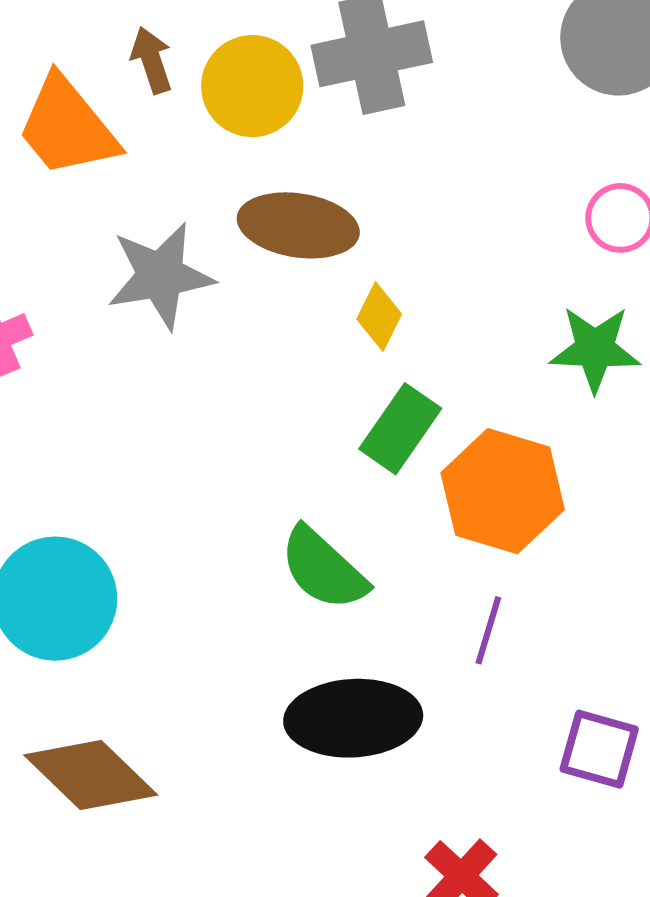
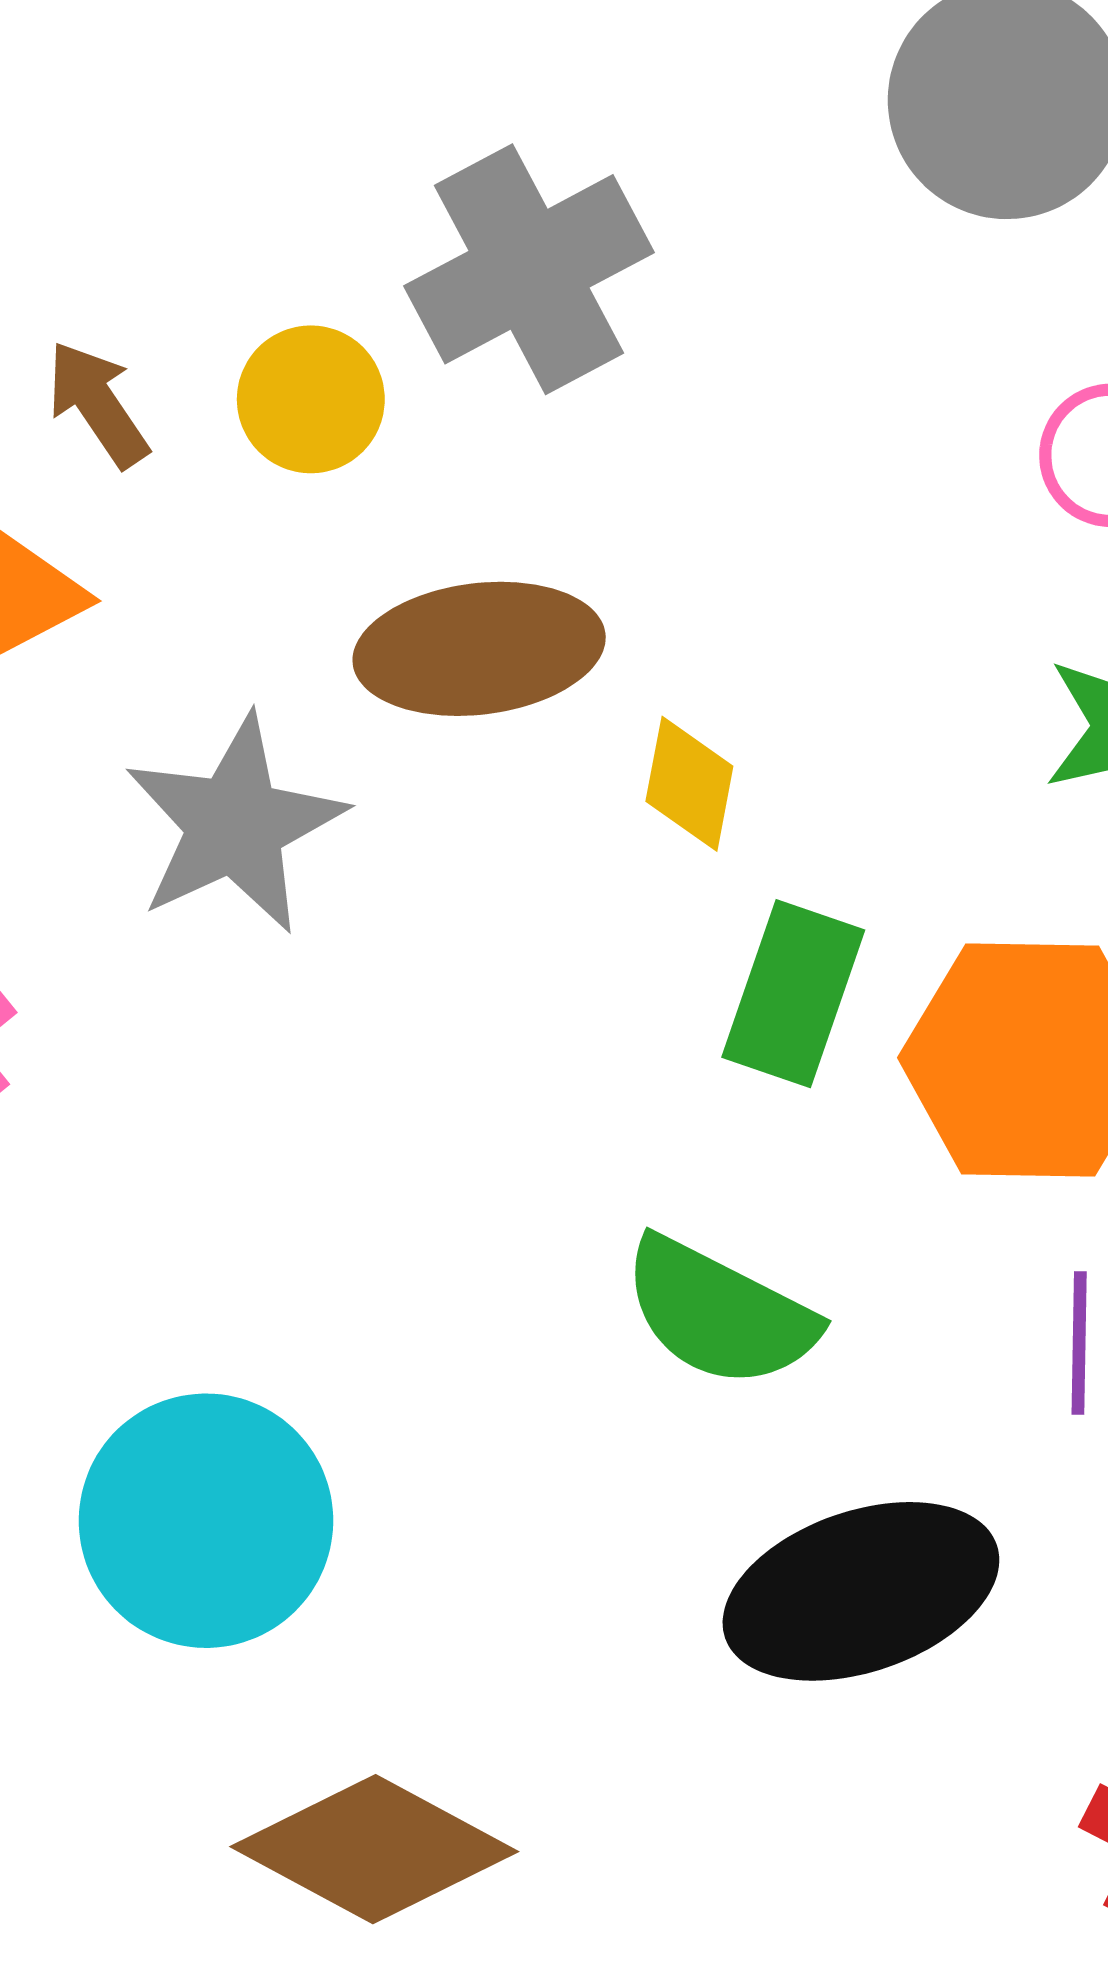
yellow circle: (252, 86) -> (311, 399), size x0.7

